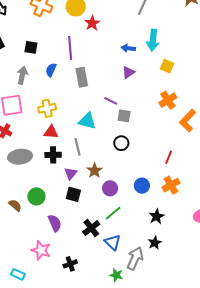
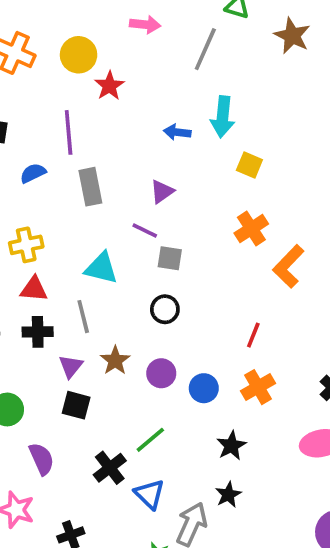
blue semicircle: (51, 70) -> (33, 173), turned 40
purple triangle: (128, 72) -> (162, 192), moved
purple circle: (110, 188) -> (161, 373), moved

